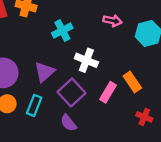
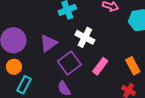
orange rectangle: (132, 82) -> (133, 66), moved
cyan rectangle: (34, 105) -> (24, 85), moved

